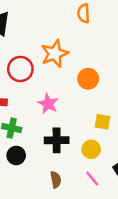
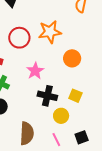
black cross: (57, 140) -> (47, 96), moved
brown semicircle: (56, 180) -> (27, 133), size x1.6

